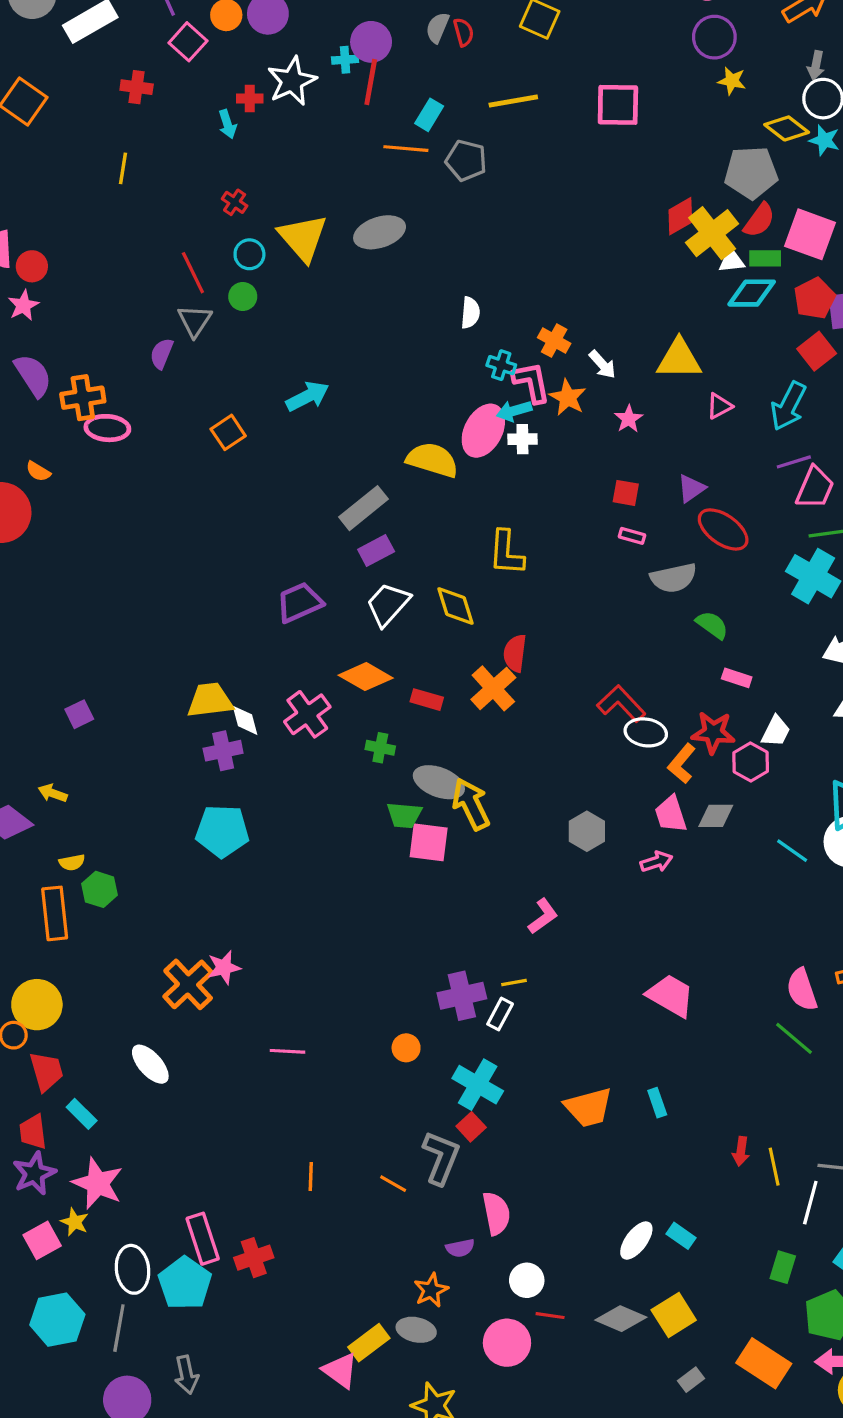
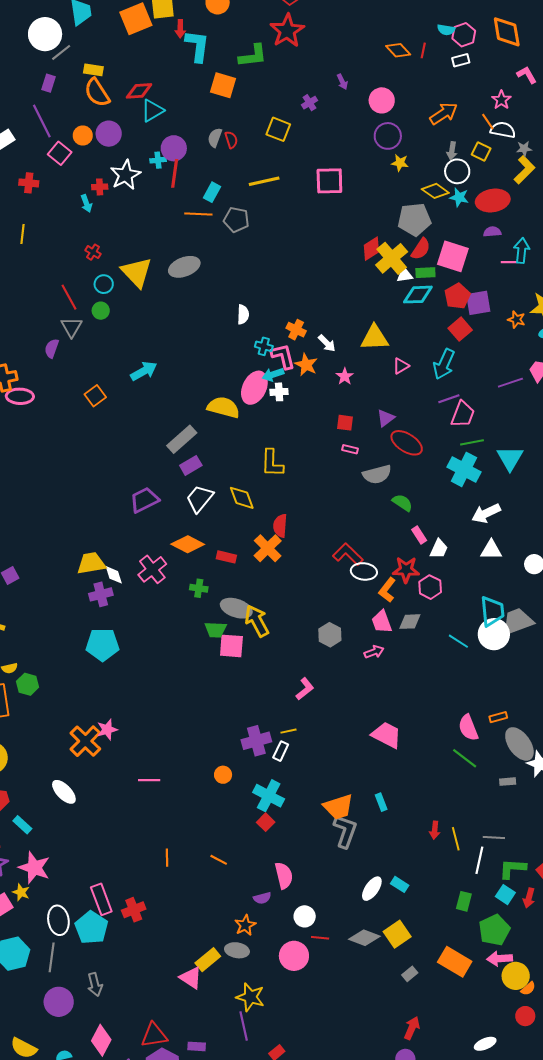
pink rectangle: (737, 678) -> (419, 535), turned 42
white trapezoid: (776, 731) -> (439, 549), moved
gray L-shape: (441, 1158) -> (345, 831), moved

